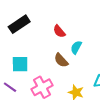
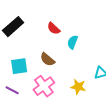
brown semicircle: (61, 60) -> (47, 59), moved

